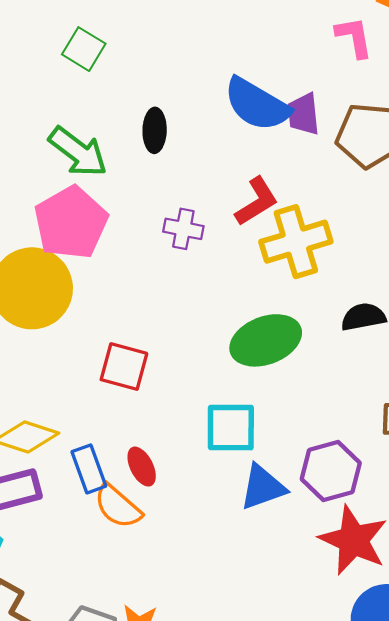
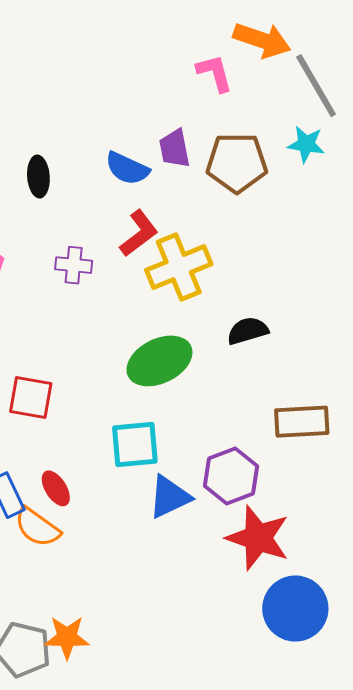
blue semicircle: (257, 104) -> (127, 168), moved, size x0.7

